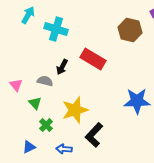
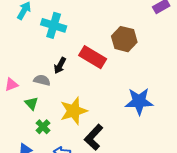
brown hexagon: (130, 30) -> (124, 39), moved
pink triangle: (16, 85) -> (11, 84), turned 48

